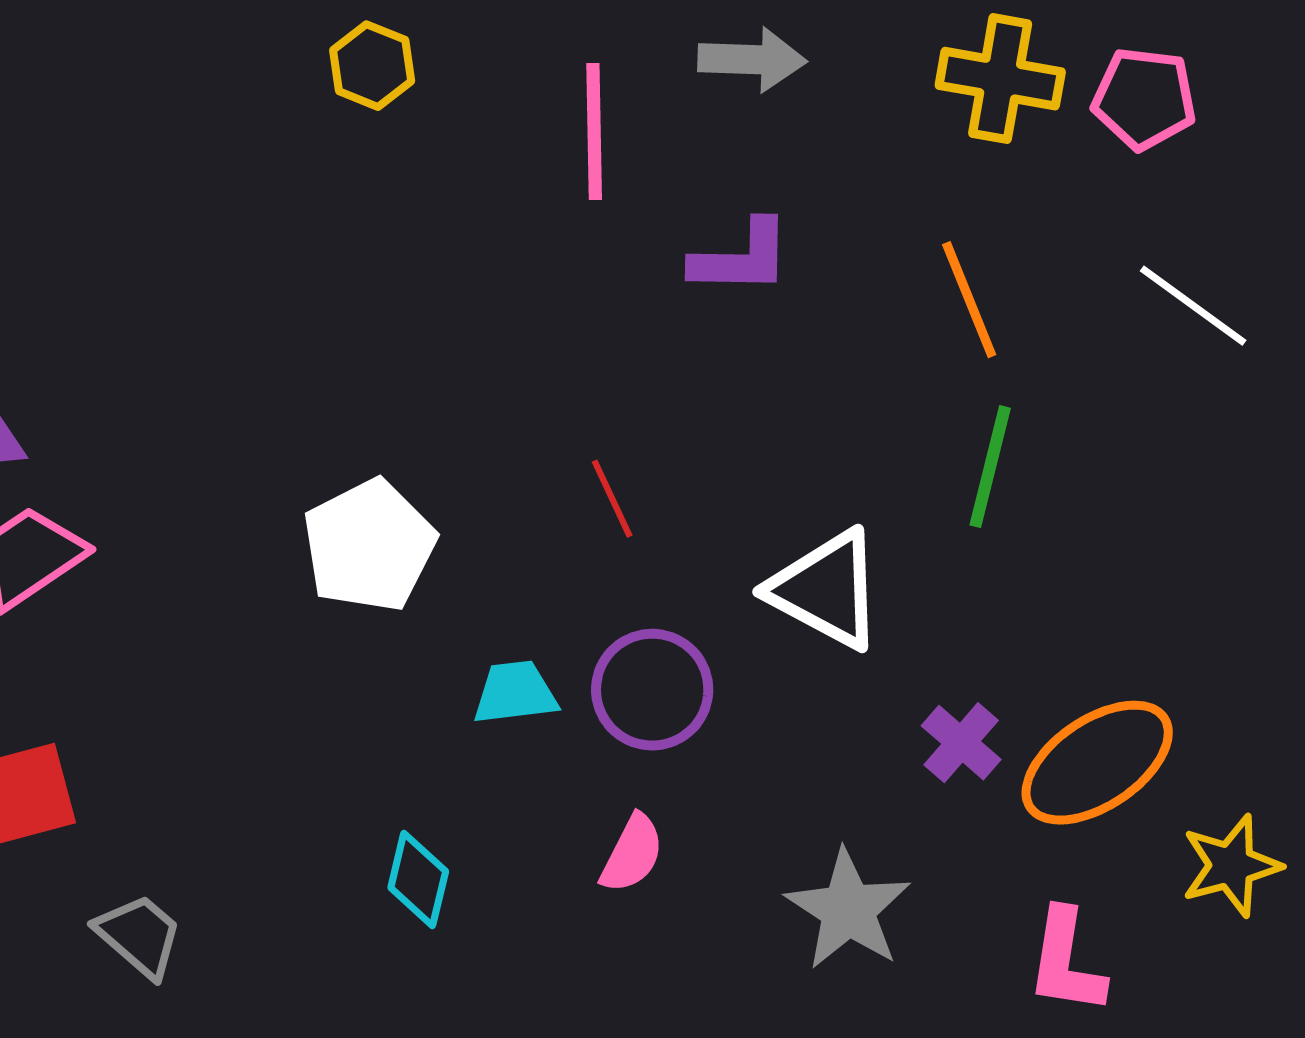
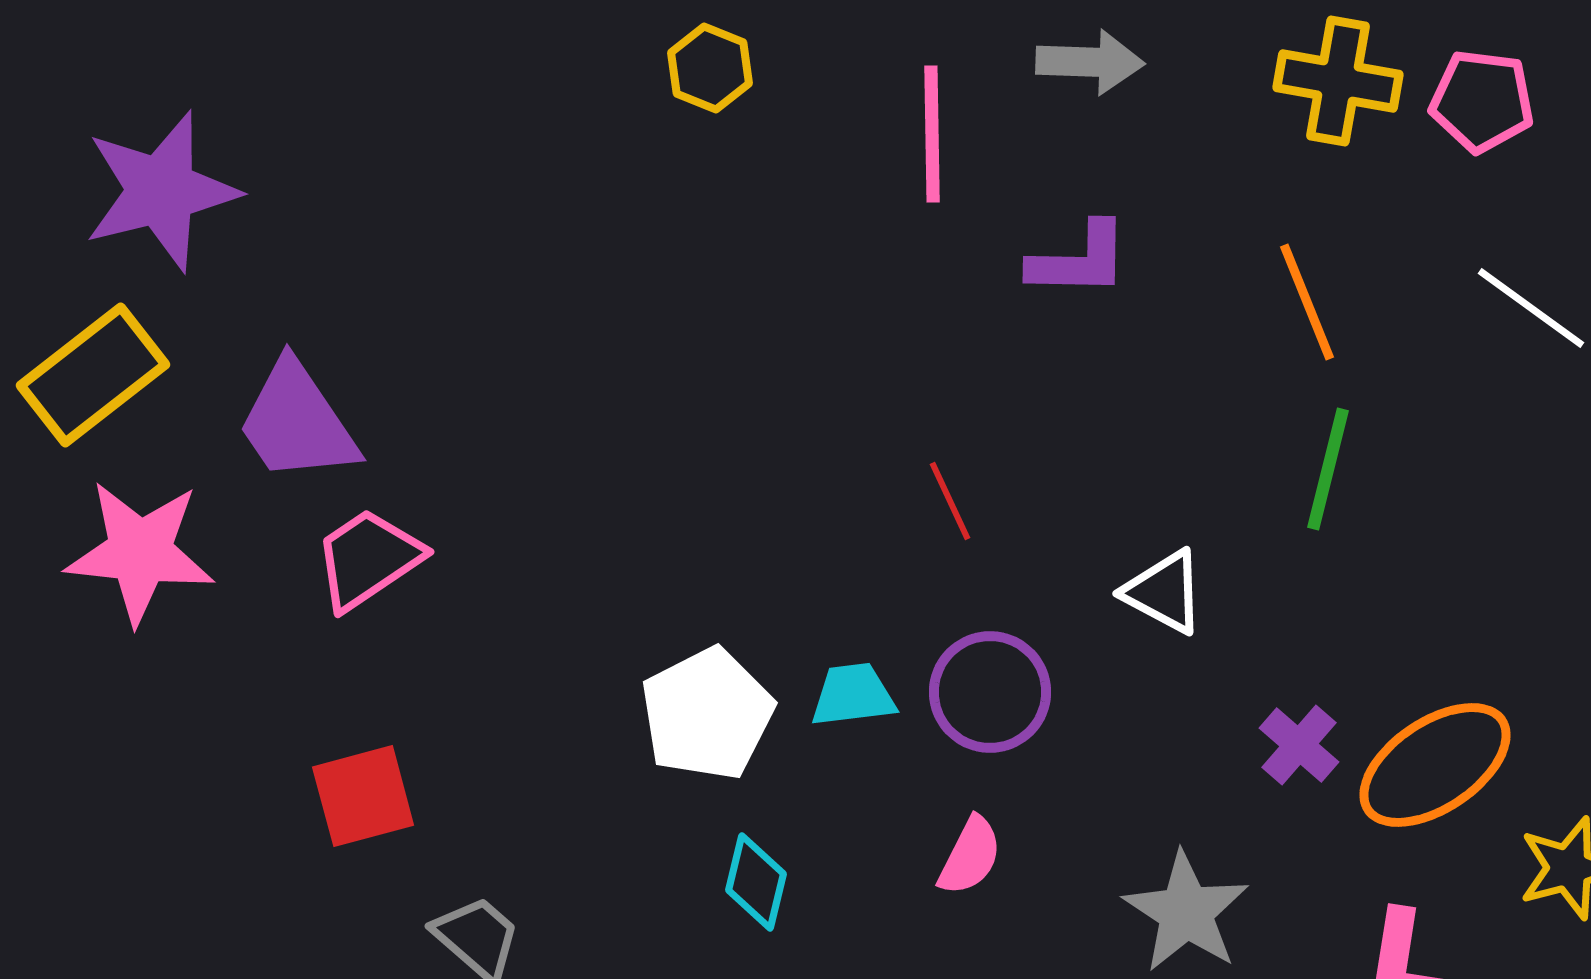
white pentagon: (369, 546) -> (707, 714), moved
white triangle: (826, 590) -> (1164, 592), size x0.7

